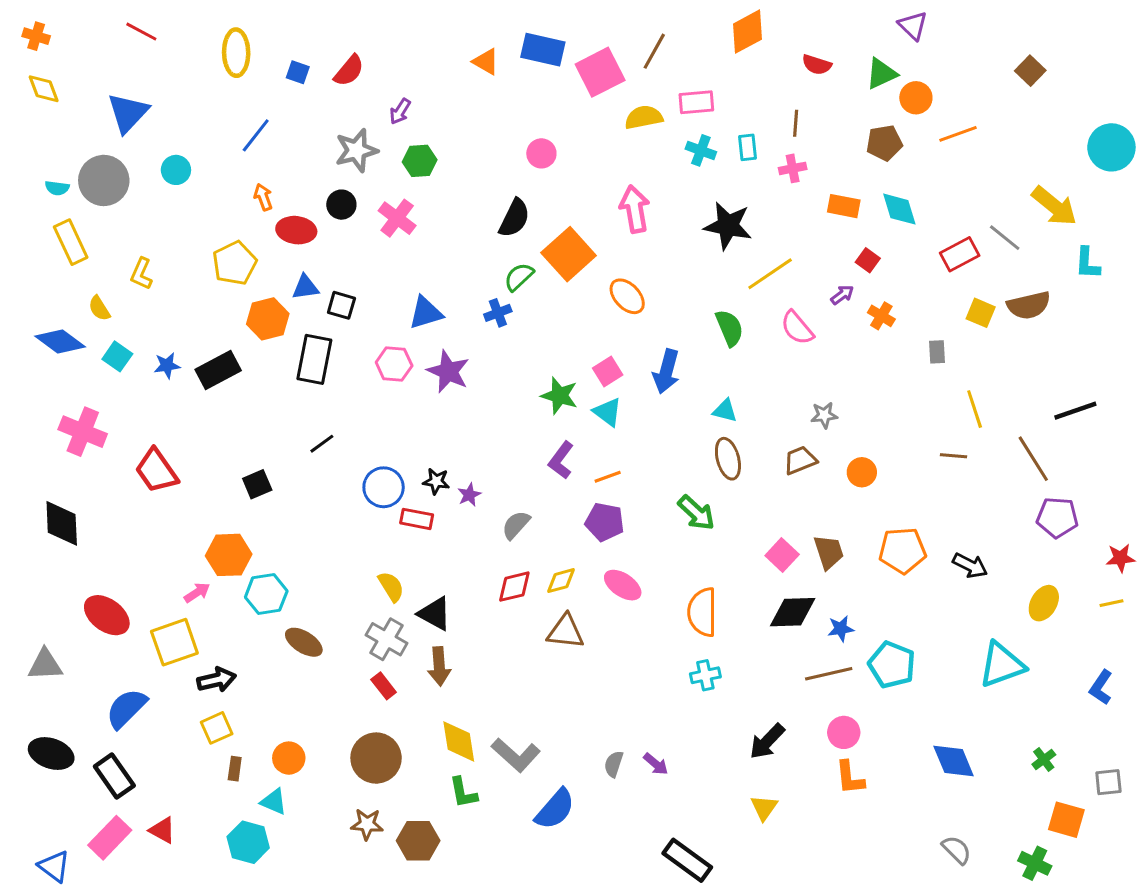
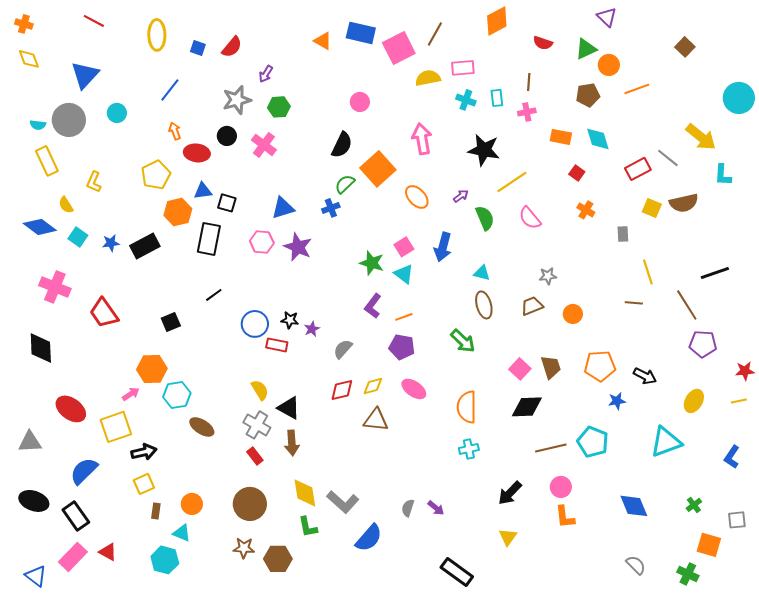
purple arrow: (842, 295) -> (461, 196), moved
blue star: (841, 629) -> (617, 401), moved

